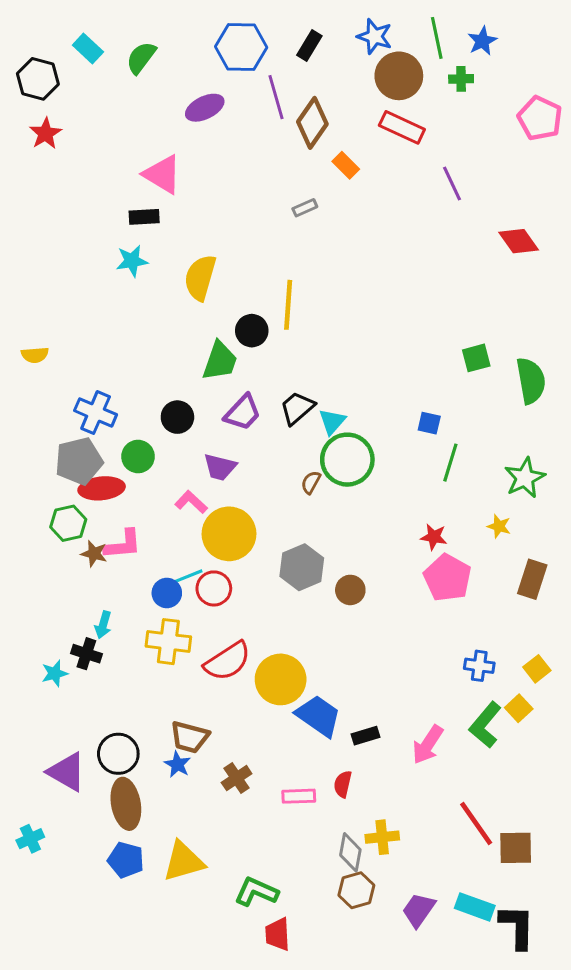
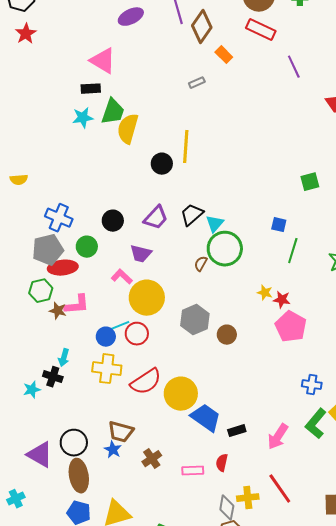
green trapezoid: (220, 361) -> (113, 112), moved
yellow star: (499, 526) -> (265, 293), moved
red line: (476, 824) -> (280, 489), moved

